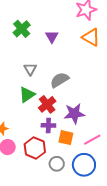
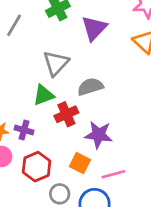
purple triangle: (52, 37) -> (94, 28), size x1.5
gray triangle: (30, 69) -> (56, 63), size x1.5
purple cross: (48, 125) -> (24, 130), moved

